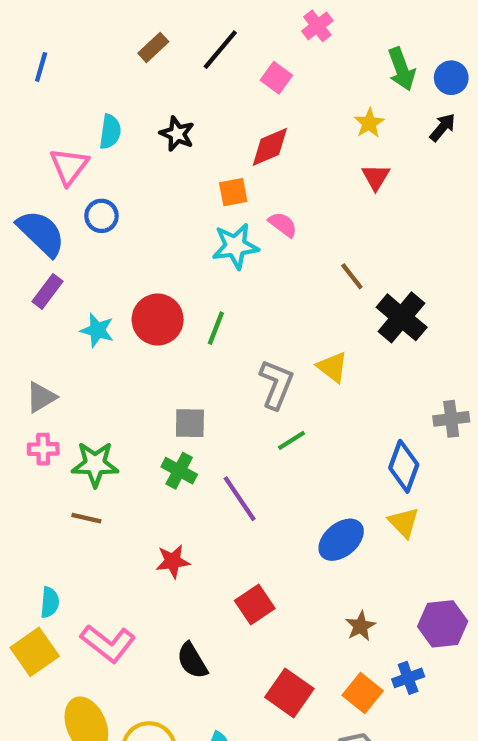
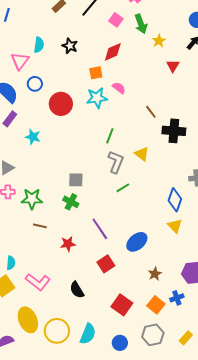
green arrow: (402, 69) -> (141, 24), moved
red triangle: (376, 177) -> (173, 66), moved
black cross: (402, 317) -> (174, 131), turned -35
red circle: (158, 320) -> (61, 104), moved
green line: (216, 328) -> (110, 136), moved
purple line: (240, 499) -> (100, 229), moved
brown line: (86, 518) -> (40, 226), moved
blue ellipse: (341, 540) -> (137, 242), moved

